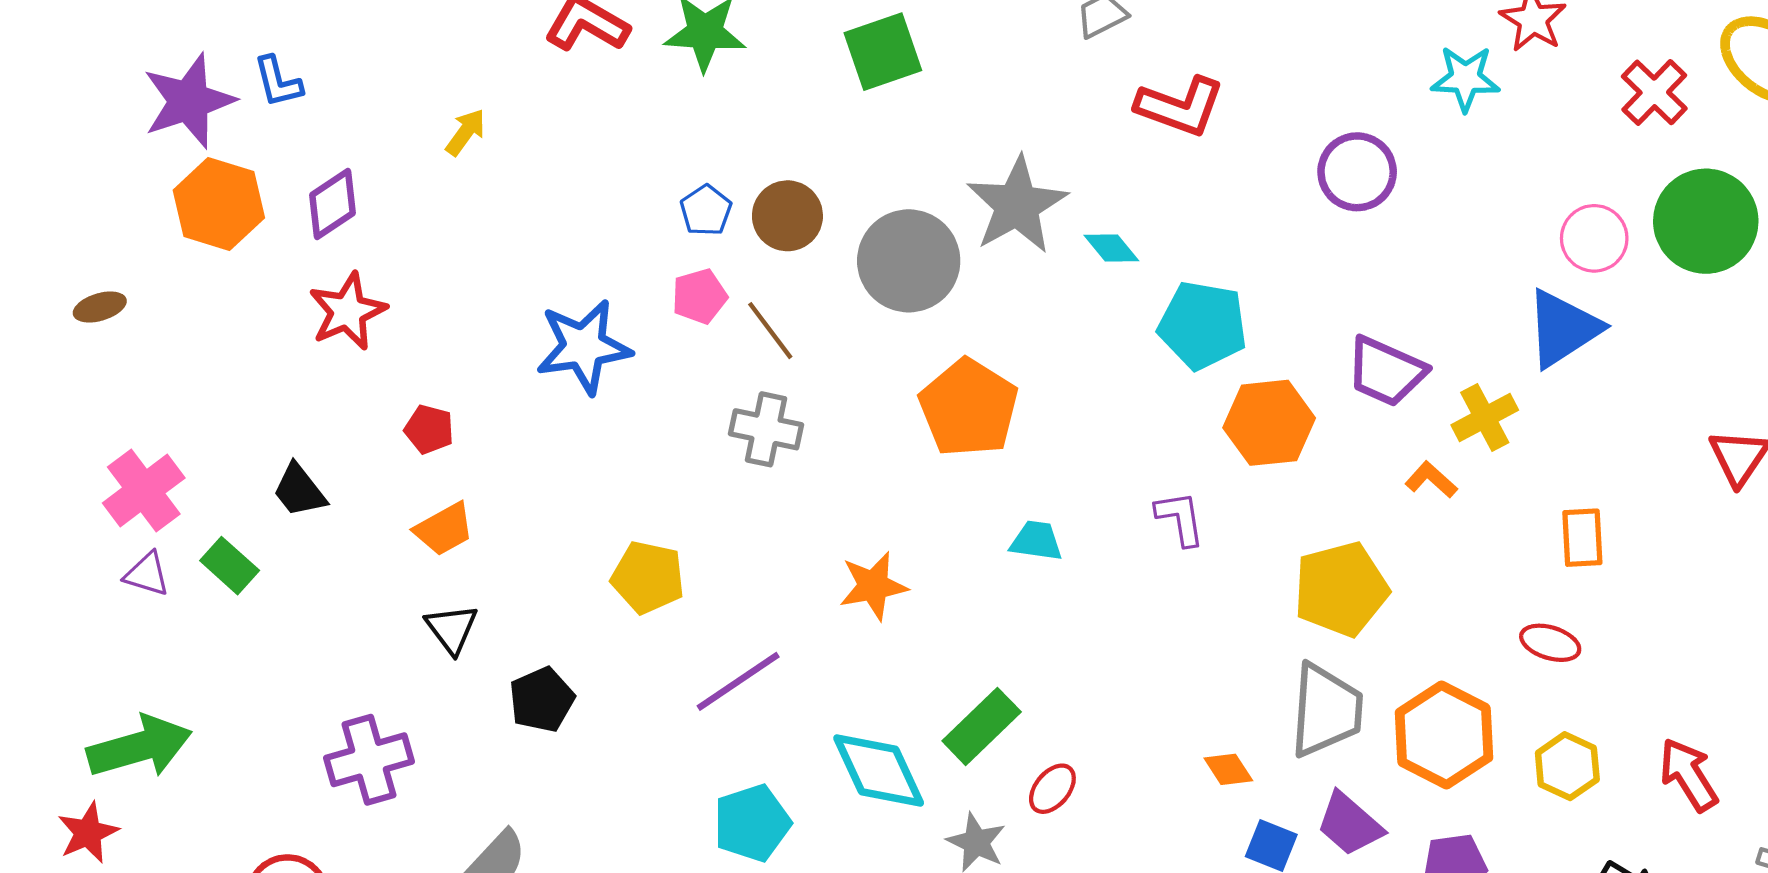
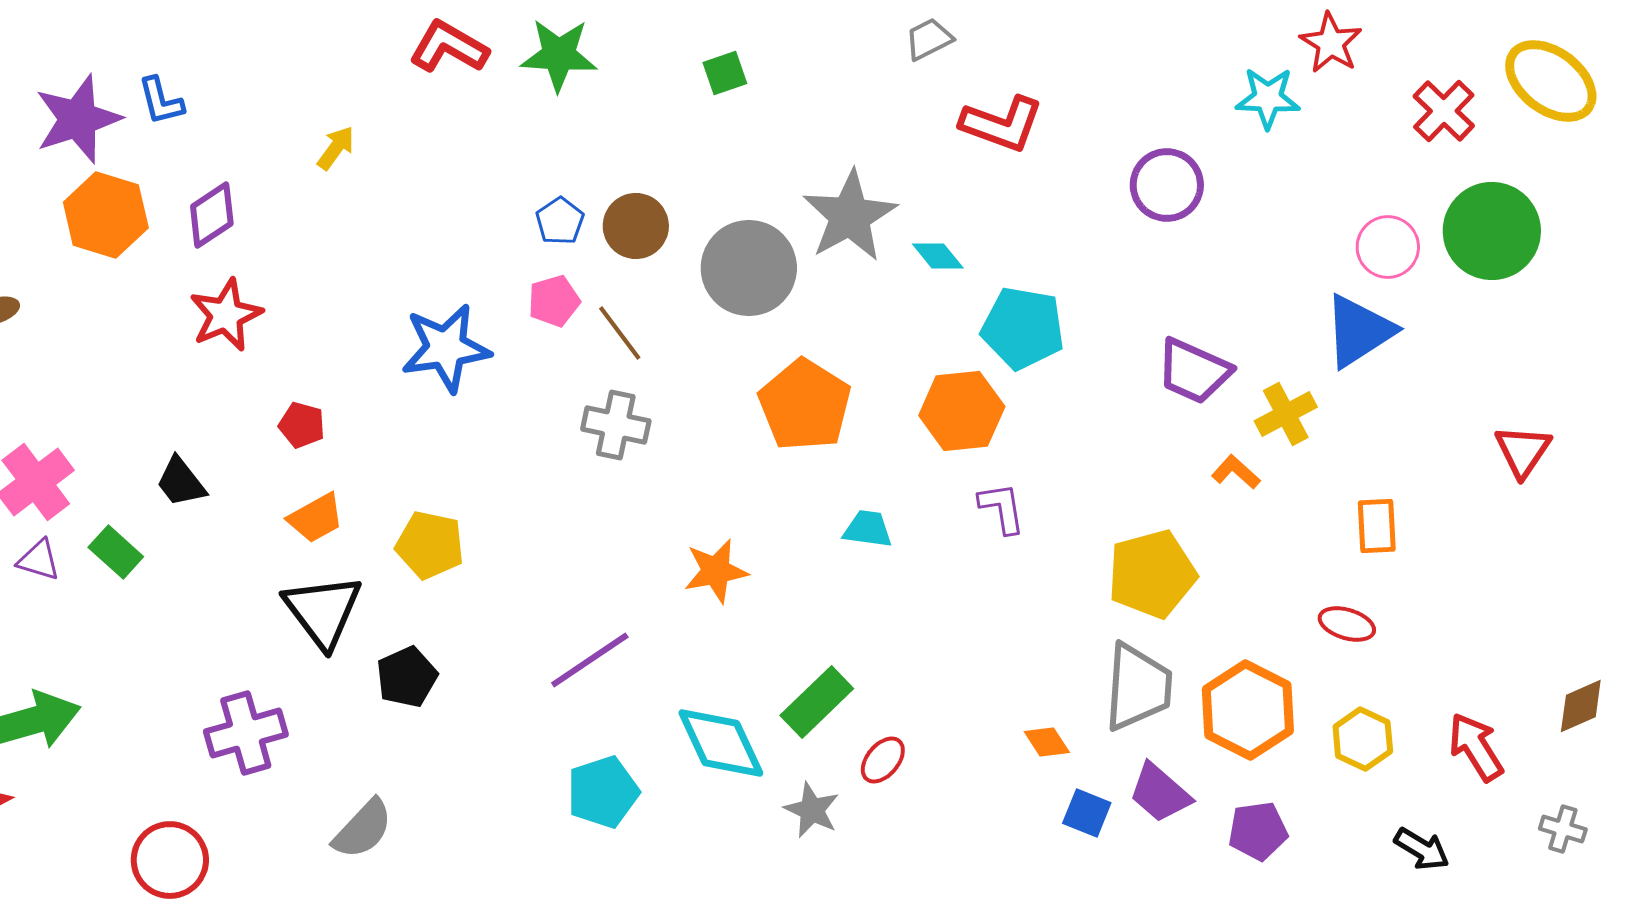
green square: (883, 52) -> (725, 73), size x0.6
orange hexagon: (1269, 423) -> (962, 411), moved
yellow pentagon: (648, 577) -> (430, 545), moved
black triangle: (452, 629) -> (323, 611), size x1.6

